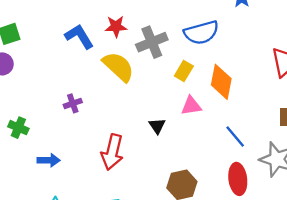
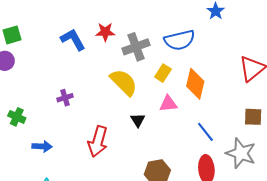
yellow semicircle: (118, 67) -> (124, 82), moved

